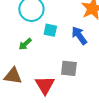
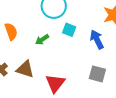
gray square: (69, 68) -> (97, 74), moved

